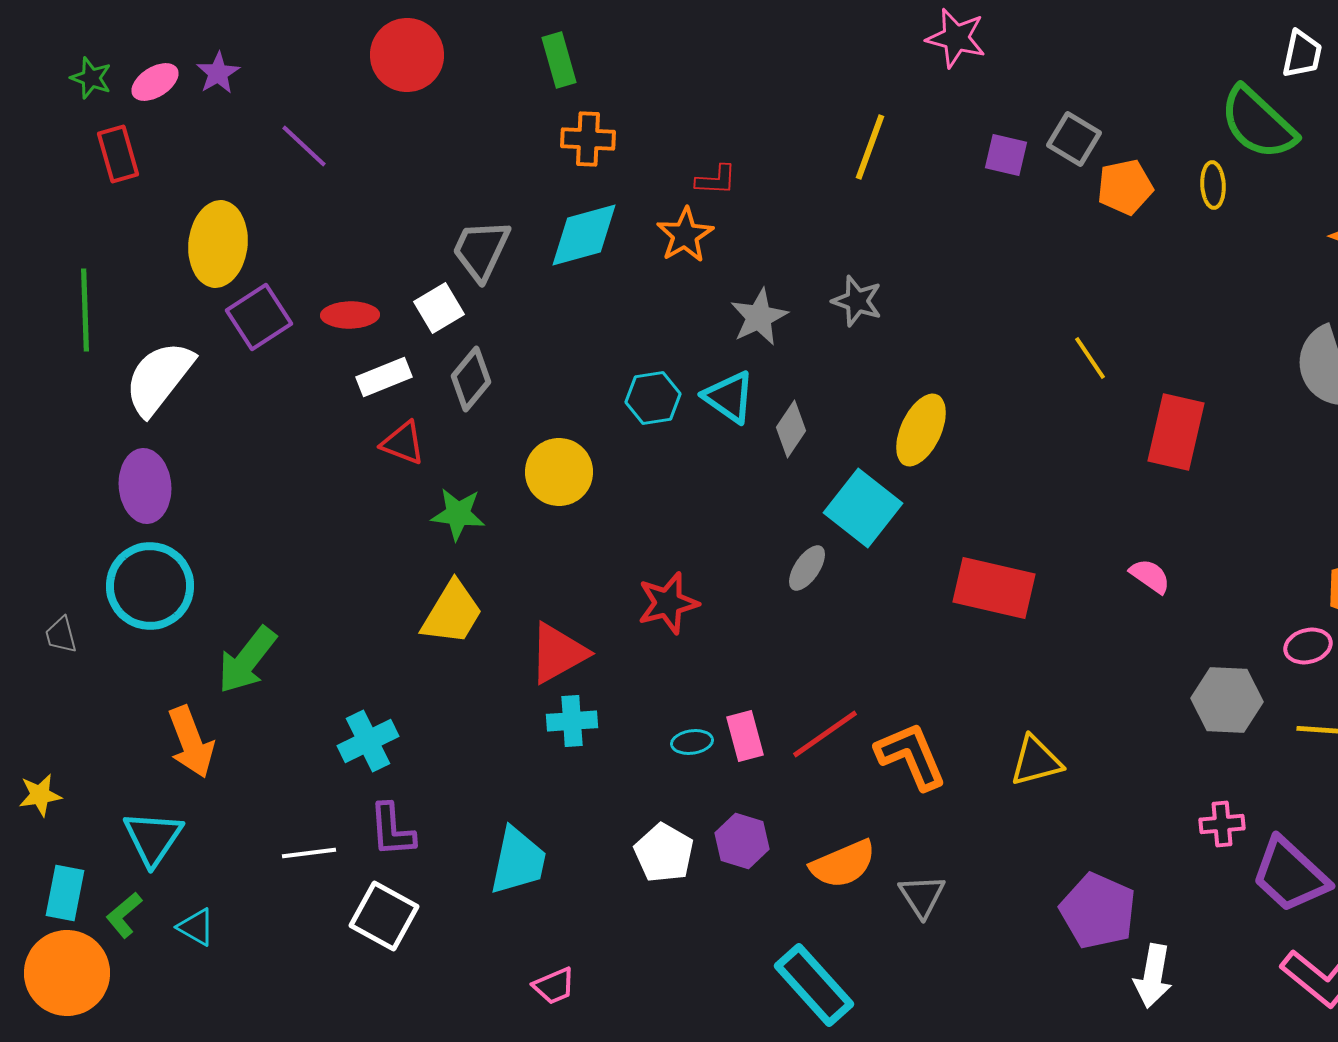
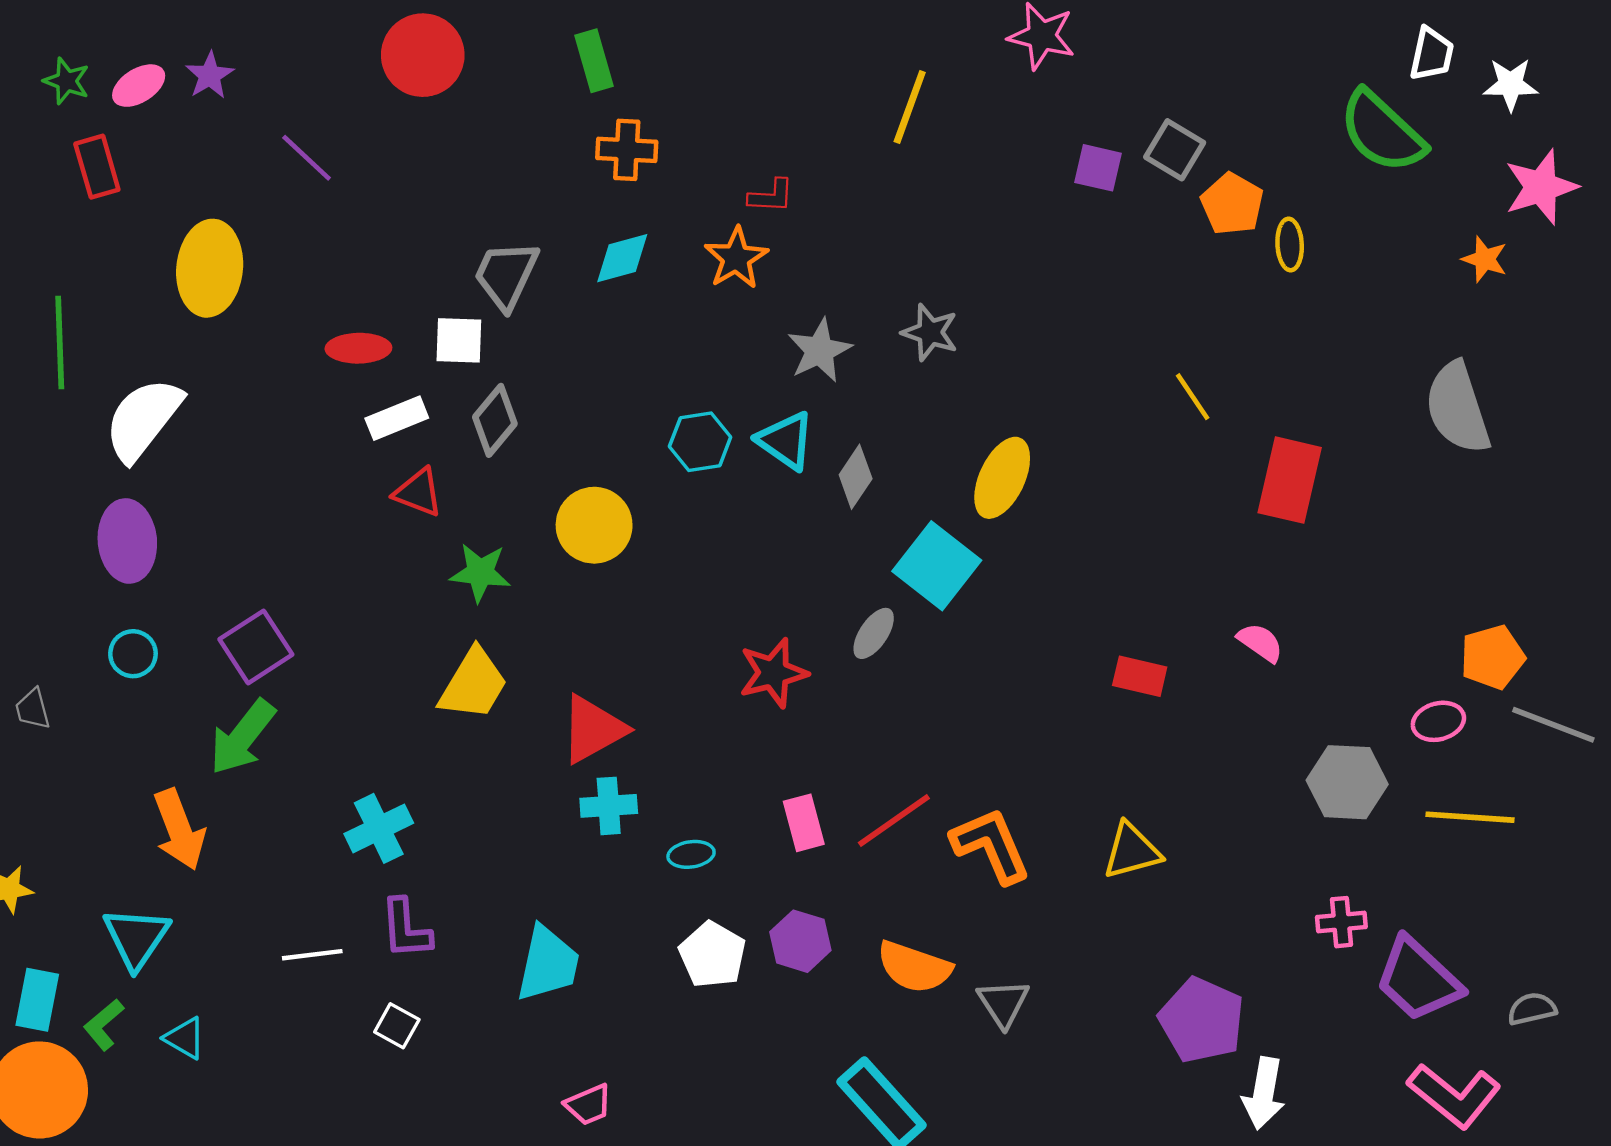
yellow line: (870, 147) -> (910, 107), moved
yellow ellipse: (1213, 185) -> (1290, 245), moved
orange pentagon: (1125, 187) -> (1232, 204), turned -30
cyan diamond: (584, 235) -> (622, 258), size x0.7
white square: (439, 308) -> (459, 340), turned 33
purple square: (259, 317) -> (256, 647), moved
cyan circle: (150, 586) -> (133, 654), size x0.5
red rectangle: (994, 588) -> (1140, 676), moved, size x0.6
red star: (668, 603) -> (773, 673), moved
cyan ellipse: (692, 742) -> (691, 854), moved
orange semicircle: (843, 864) -> (914, 967), turned 42
white square: (384, 916) -> (397, 1026), size x0.6

